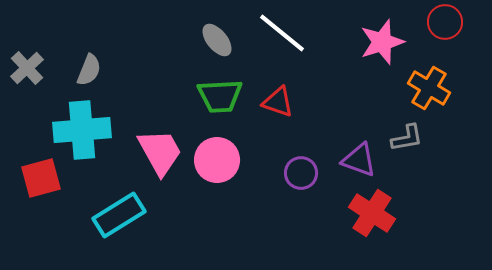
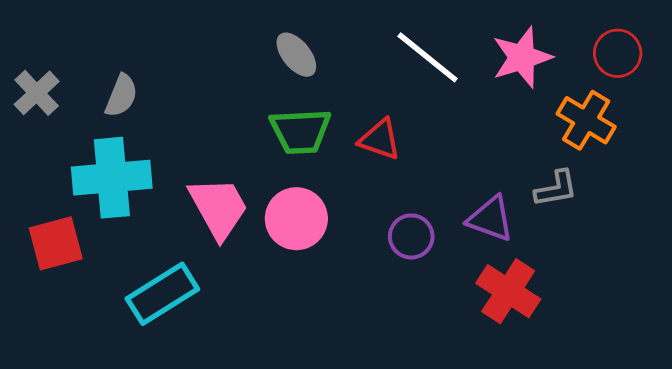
red circle: (445, 22) -> (618, 53), moved
white line: (282, 33) -> (428, 57), moved

